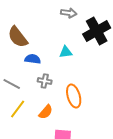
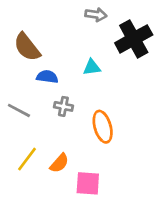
yellow line: (18, 109) -> (27, 159), moved
orange semicircle: (46, 112) -> (59, 163), moved

